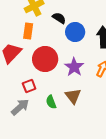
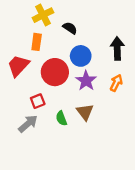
blue circle: (75, 32) -> (81, 56), moved

